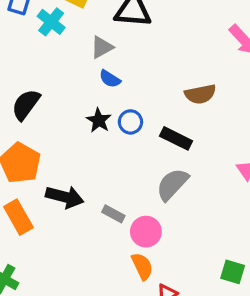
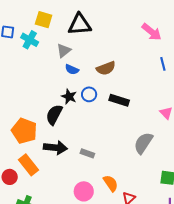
brown semicircle: (200, 94) -> (106, 68), moved
black semicircle: (26, 105) -> (54, 115), moved
gray semicircle: (172, 184) -> (143, 143), moved
pink circle: (146, 232) -> (84, 191), moved

